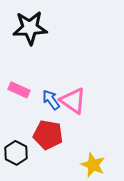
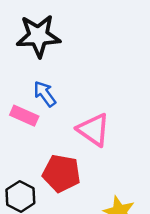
blue arrow: (51, 100) -> (45, 94), moved

